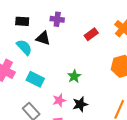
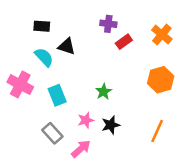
purple cross: (57, 19) -> (108, 24), moved
cyan rectangle: (35, 79) -> (57, 95), turned 42

